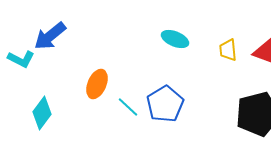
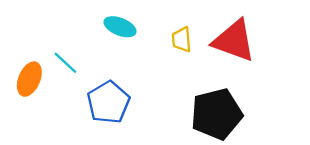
cyan line: (128, 107) -> (65, 63), moved

